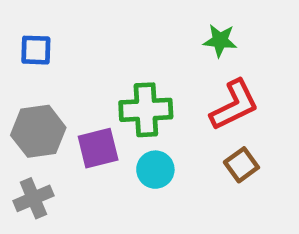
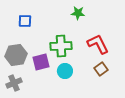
green star: (220, 40) -> (78, 13), moved
blue square: (36, 50) -> (25, 21), moved
red L-shape: (234, 105) -> (98, 44), turned -90

